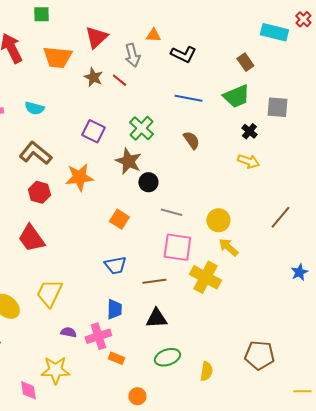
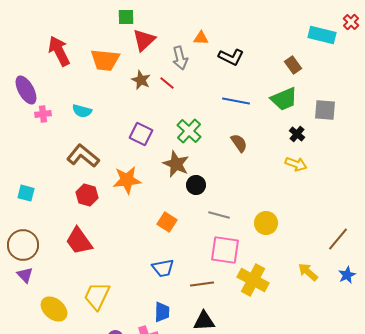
green square: (41, 14) -> (126, 17), moved
brown line: (280, 217) -> (338, 239), moved
yellow arrow: (228, 247) -> (308, 272), moved

